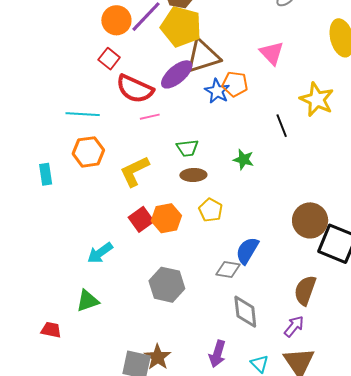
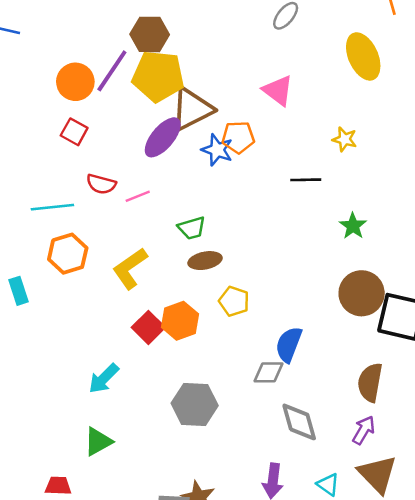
red semicircle: (135, 89) -> (101, 184), moved, size x0.6
yellow star: (317, 99) -> (345, 139), size x0.6
black line: (282, 126) -> (306, 180), turned -60
green star: (244, 160) -> (353, 226), moved, turned 30

